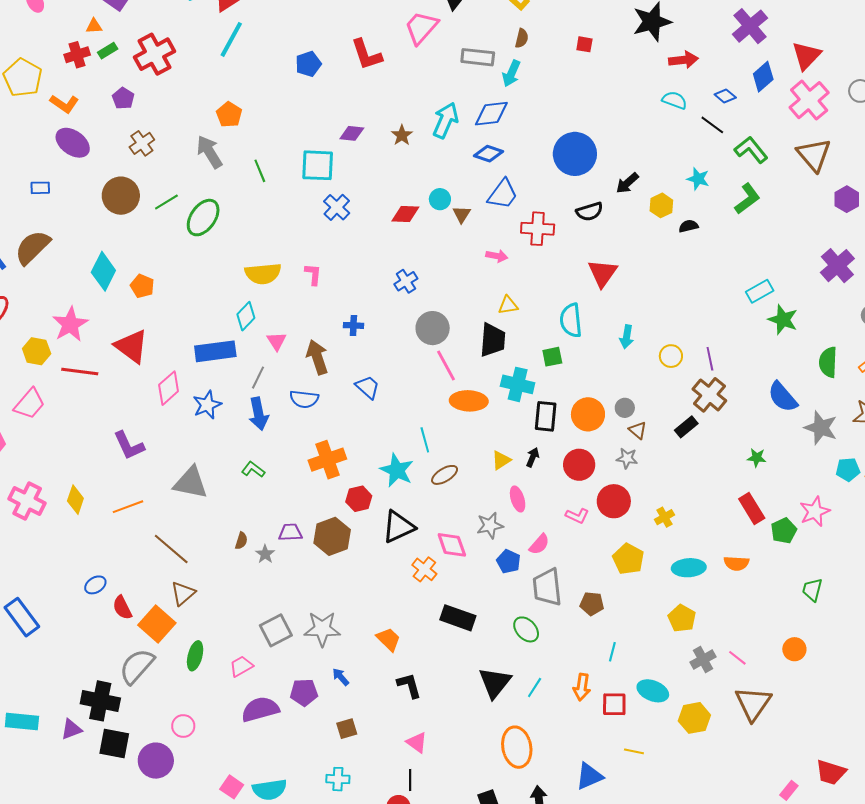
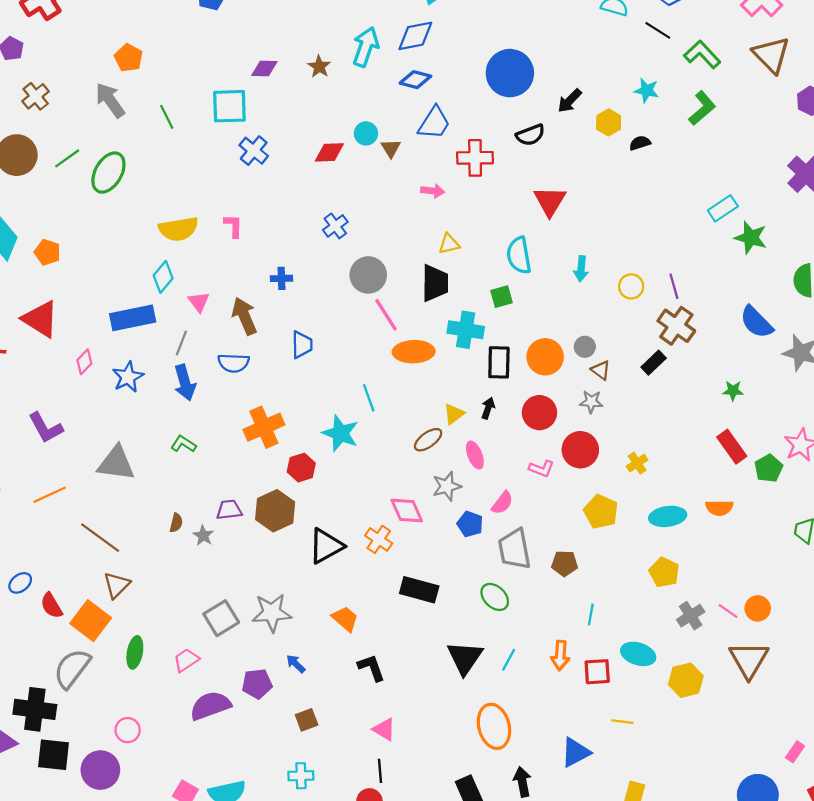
blue trapezoid: (368, 387) -> (302, 345), turned 52
pink diamond: (169, 388) -> (84, 362), size x0.7
brown ellipse: (445, 475) -> (428, 440), moved
black triangle: (398, 527) -> (326, 546), moved
orange circle: (794, 649) -> (758, 608), moved

